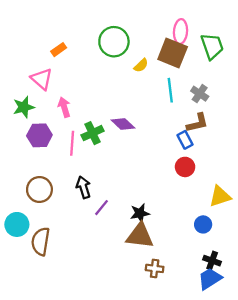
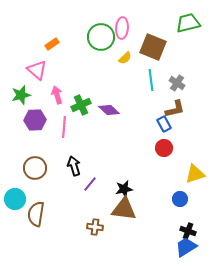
pink ellipse: (181, 32) -> (122, 28), moved
green trapezoid: (212, 46) -> (188, 23), moved, turned -85
green cross: (92, 133) -> (81, 105), moved
brown cross: (155, 268) -> (95, 227), moved

